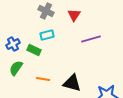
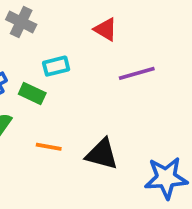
gray cross: (46, 11) -> (21, 22), moved
red triangle: (74, 15) -> (106, 29), turned -32

